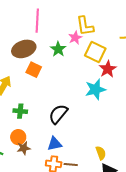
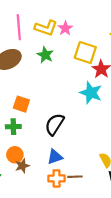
yellow L-shape: (85, 26) -> (46, 28), moved, turned -55
pink star: (75, 38) -> (65, 28), moved
orange square: (34, 70) -> (21, 104), moved
cyan star: (95, 89) -> (91, 93), turned -30

